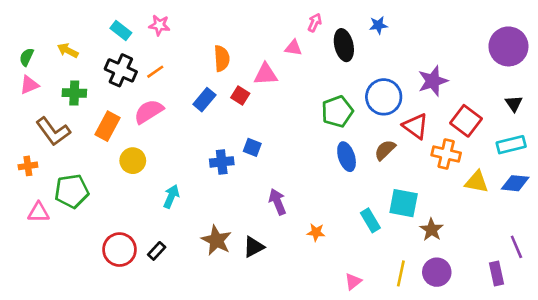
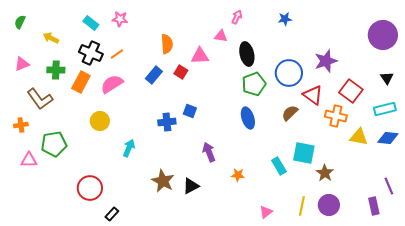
black ellipse: (344, 45) -> (247, 54), moved
green semicircle: (27, 57) -> (20, 22), moved
orange rectangle: (108, 126) -> (81, 82), moved
blue ellipse: (347, 157) -> (248, 118), moved
black rectangle: (157, 251) -> (112, 214), moved

